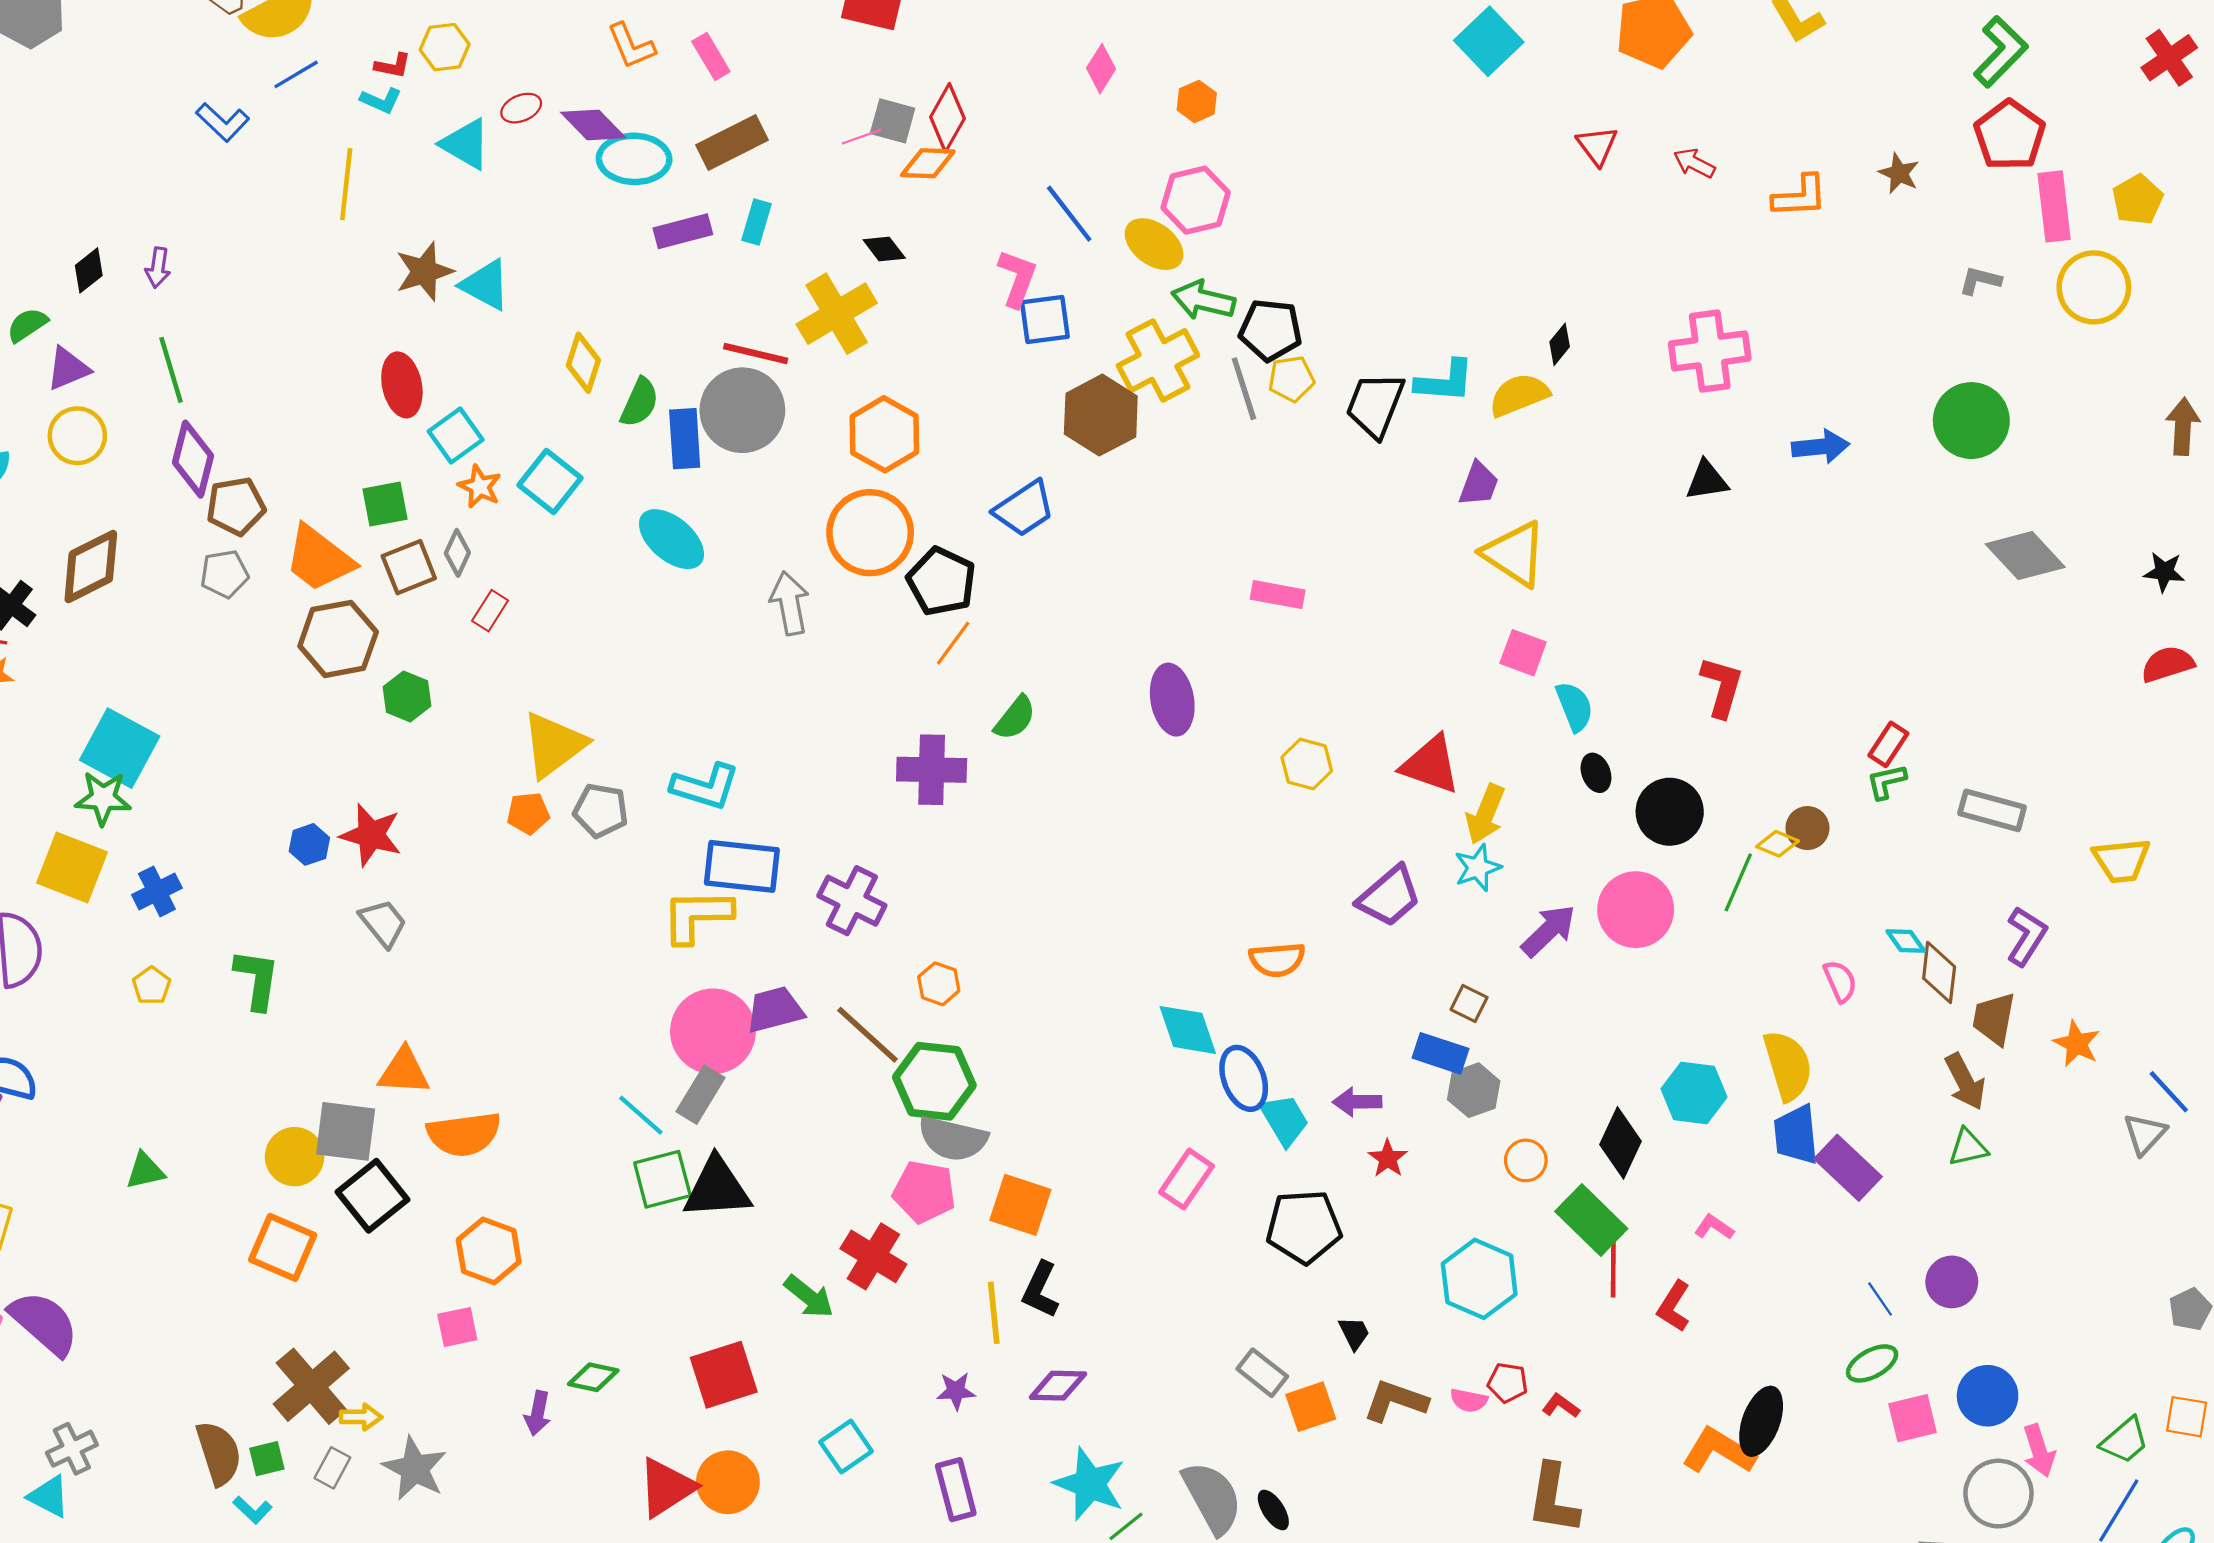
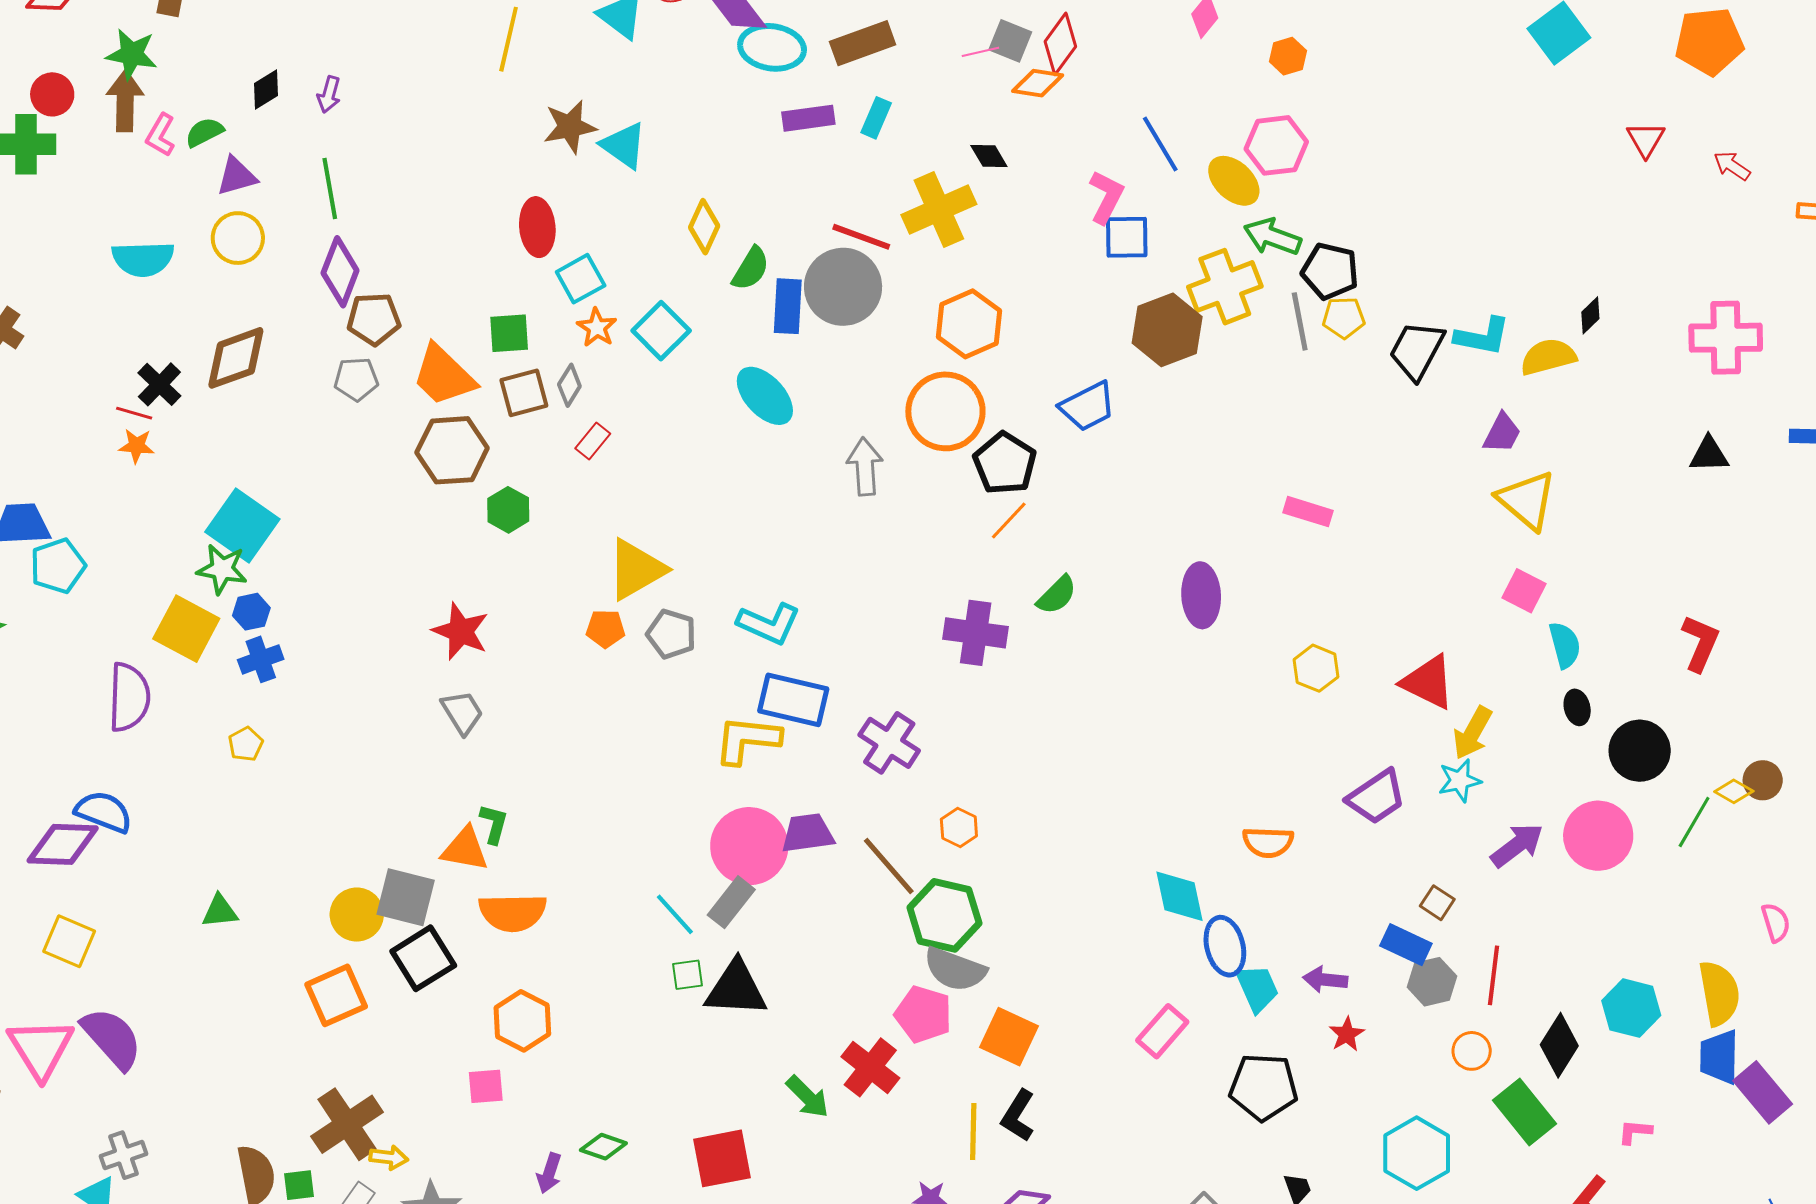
blue hexagon: (309, 844) -> (251, 612), moved
green L-shape: (257, 979) -> (494, 824), moved, size x0.7
green square: (662, 1179) -> (688, 975), size x0.6
pink L-shape: (1714, 1227) -> (1635, 1132), turned -36
orange square: (283, 1247) -> (336, 995), turned 36
red line: (1613, 1264) -> (1493, 975), moved

